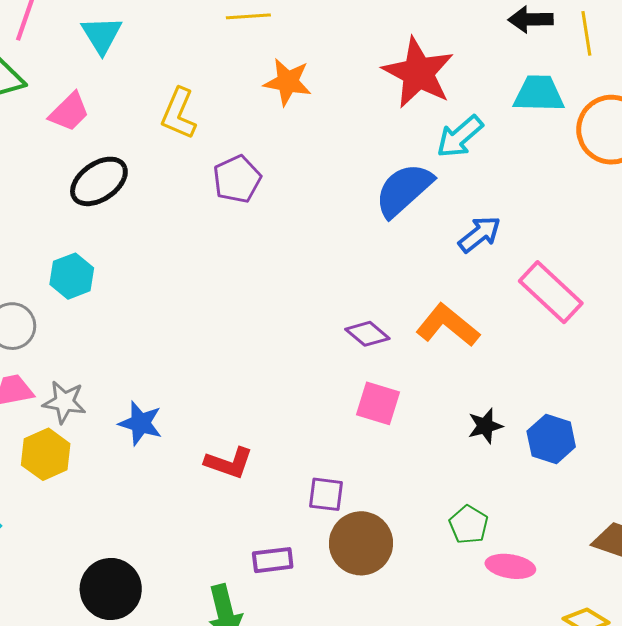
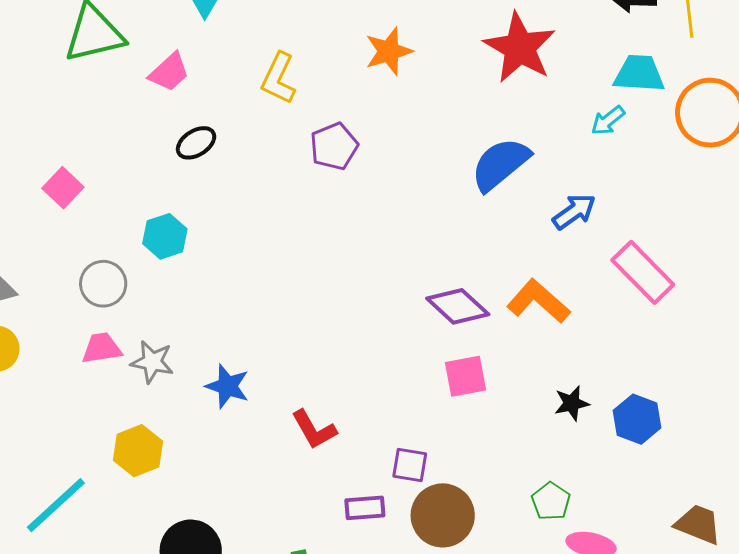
orange star: (288, 82) -> (389, 51), turned -30
cyan arrow: (460, 137) -> (608, 121), moved, size x0.7
black ellipse: (99, 181) -> (196, 143), size x0.7
purple diamond: (367, 334) -> (458, 306), size x1.4
pink square: (378, 403) -> (465, 376), turned -30
yellow hexagon: (46, 454) -> (138, 451), moved
red L-shape: (229, 463) -> (314, 429), turned 39
purple rectangle: (273, 560) -> (365, 508), moved

